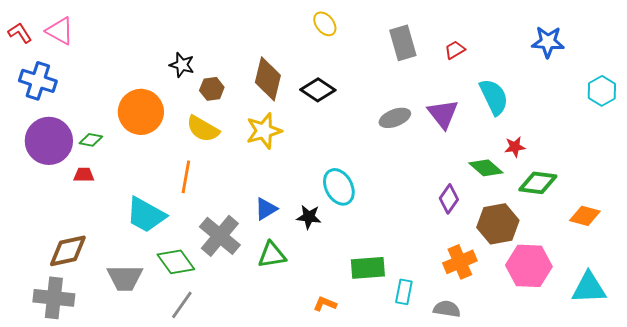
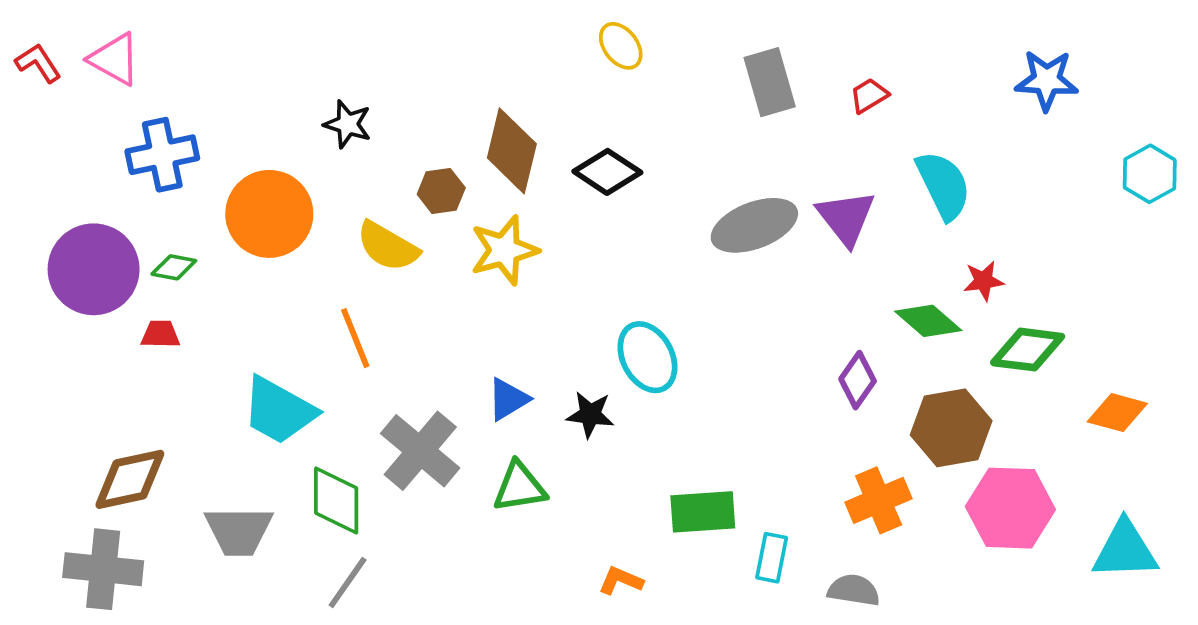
blue cross: (38, 81) -> (162, 155), moved, turned -30
brown hexagon: (212, 89) -> (441, 191), moved
gray ellipse: (395, 118) -> (754, 225), size x1.4
orange line: (186, 177) -> (355, 338), turned -32
green diamond: (176, 262) -> (336, 500), turned 36

